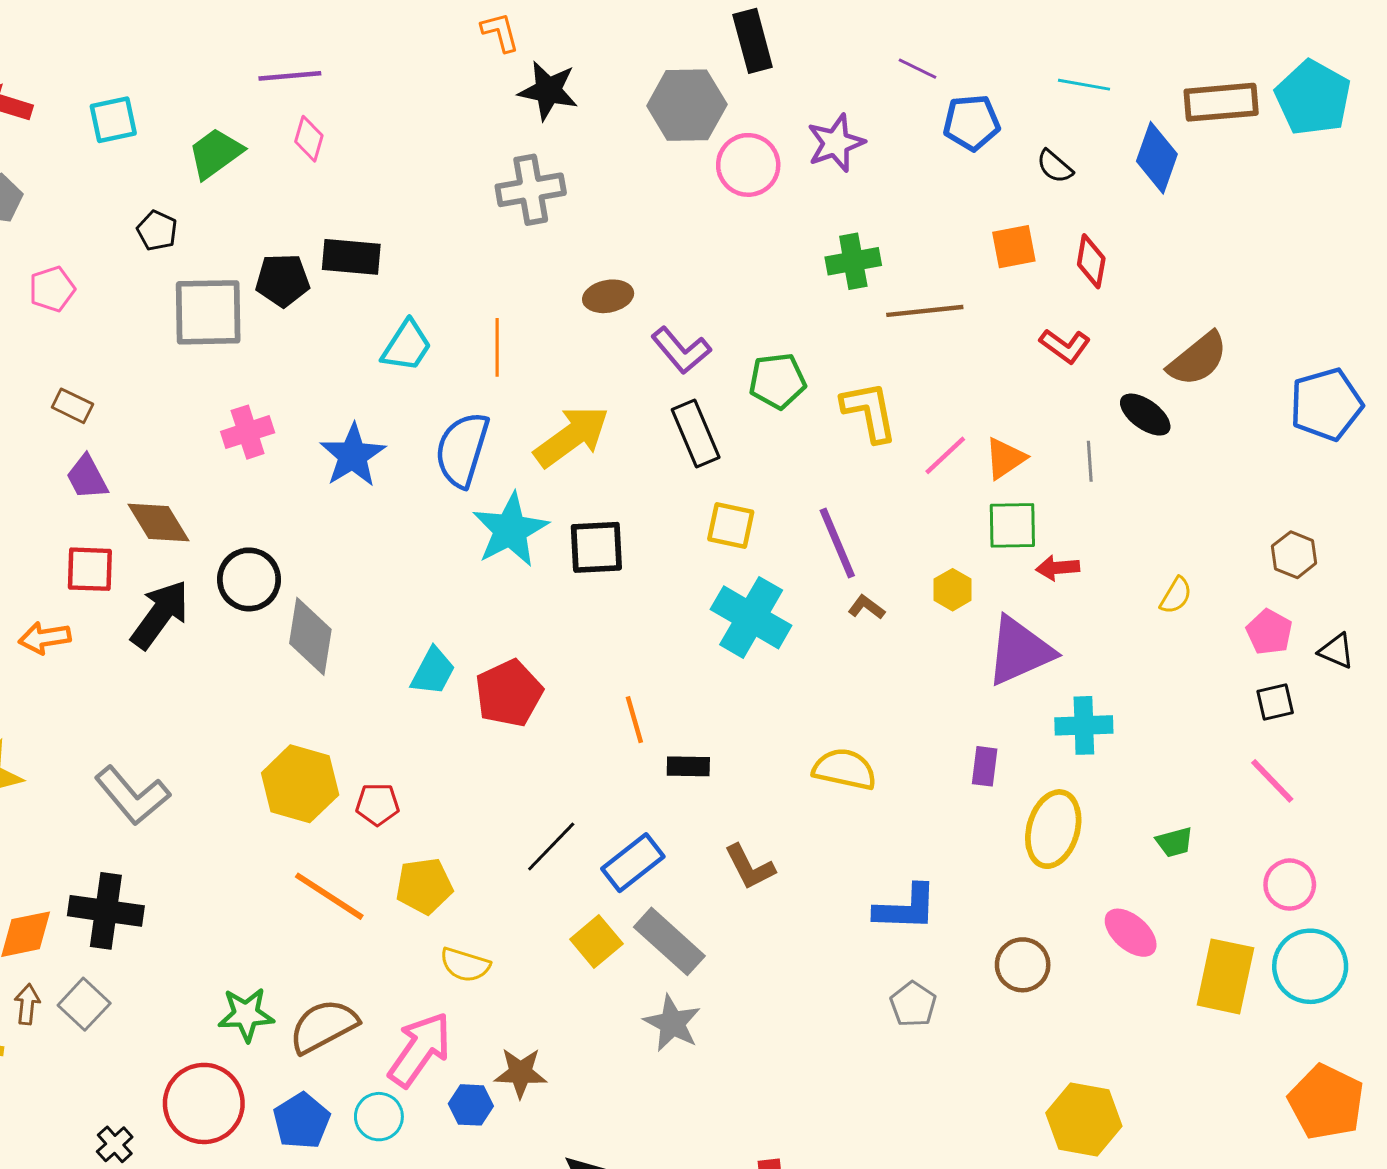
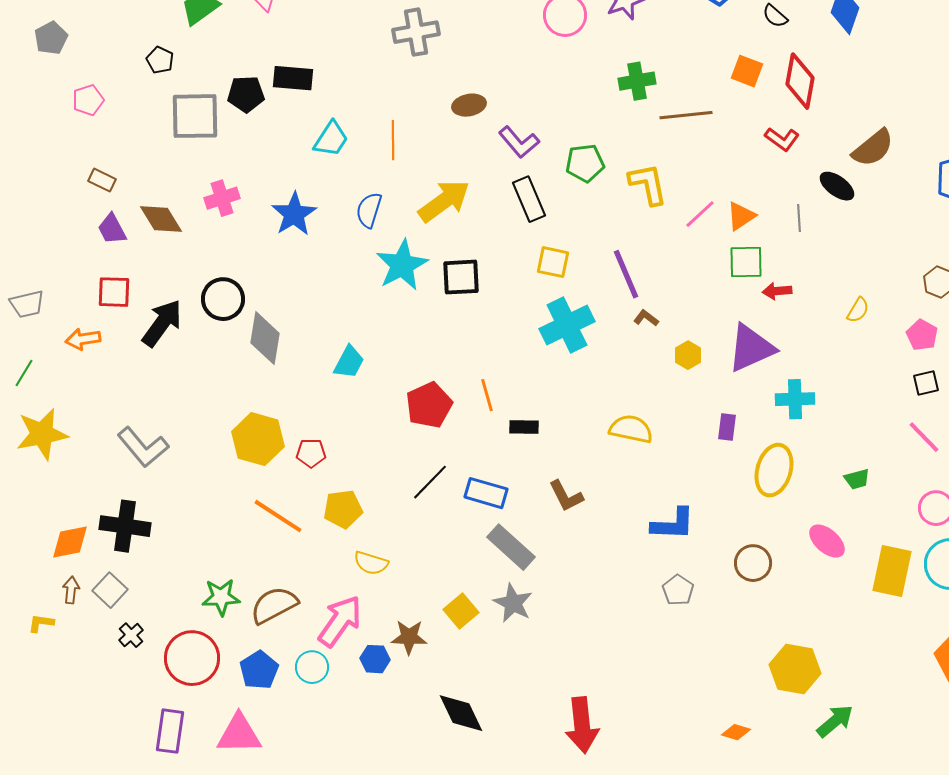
orange square: (1014, 247) -> (747, 71), turned 32
red diamond: (1091, 261) -> (800, 81), size x1.5
blue semicircle: (462, 450) -> (369, 210), size x0.7
brown diamond: (159, 523) -> (161, 219), moved
yellow hexagon: (953, 590) -> (688, 355), moved
cyan cross: (751, 617) -> (567, 325), turned 34
red pentagon: (509, 693) -> (429, 405), moved
blue rectangle: (633, 863) -> (486, 493), turned 54
yellow square: (596, 941) -> (461, 611), moved
black cross: (115, 1144) -> (131, 635), moved

